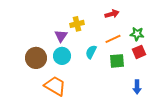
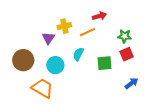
orange line: (113, 39) -> (87, 32), moved
cyan circle: (62, 56) -> (55, 65), moved
blue arrow: (137, 87) -> (132, 83), moved, turned -128

